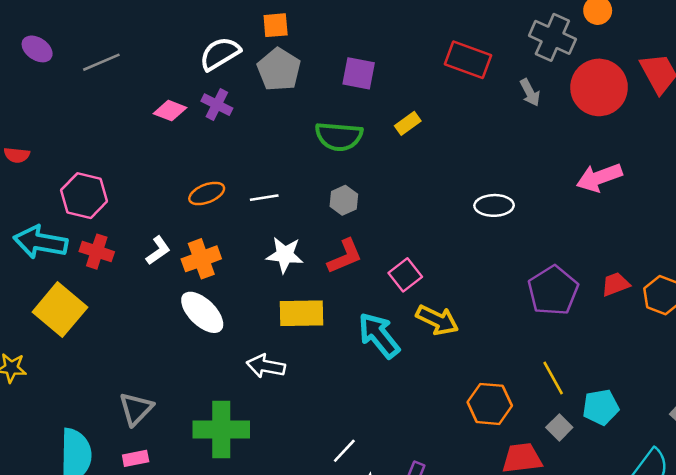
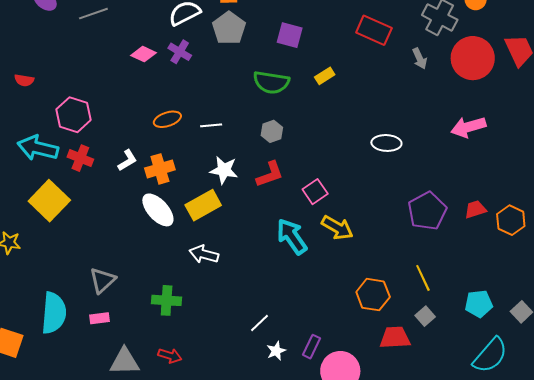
yellow rectangle: (301, 313) -> (203, 205), moved, turned -32
cyan pentagon: (601, 407) -> (479, 304), moved
green cross: (221, 429) -> (167, 300), size x0.7

